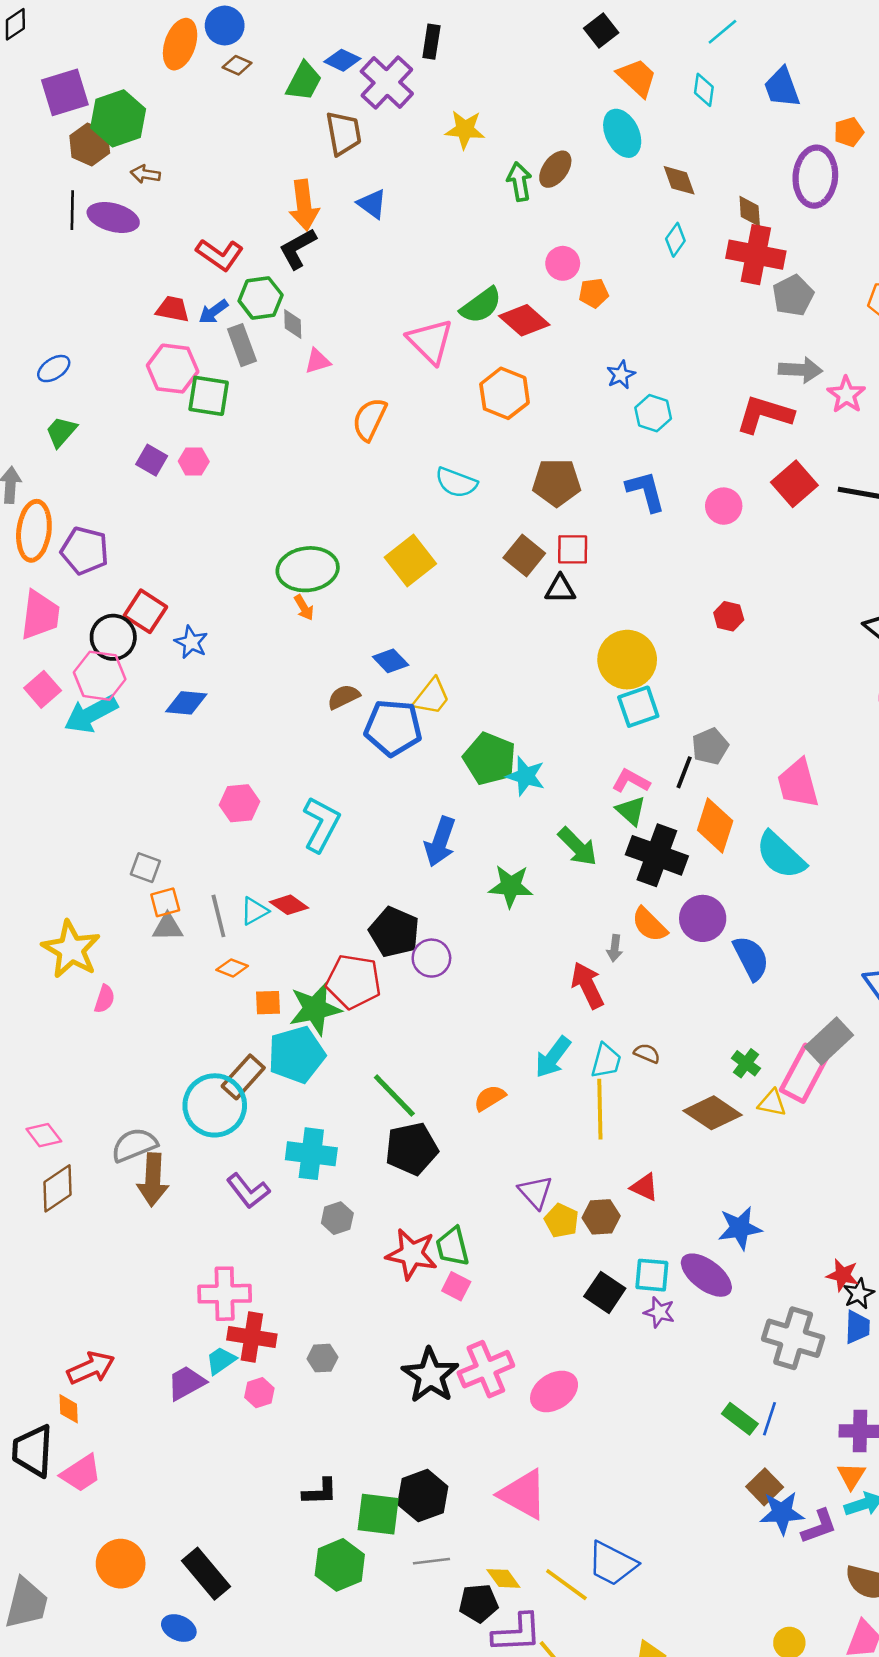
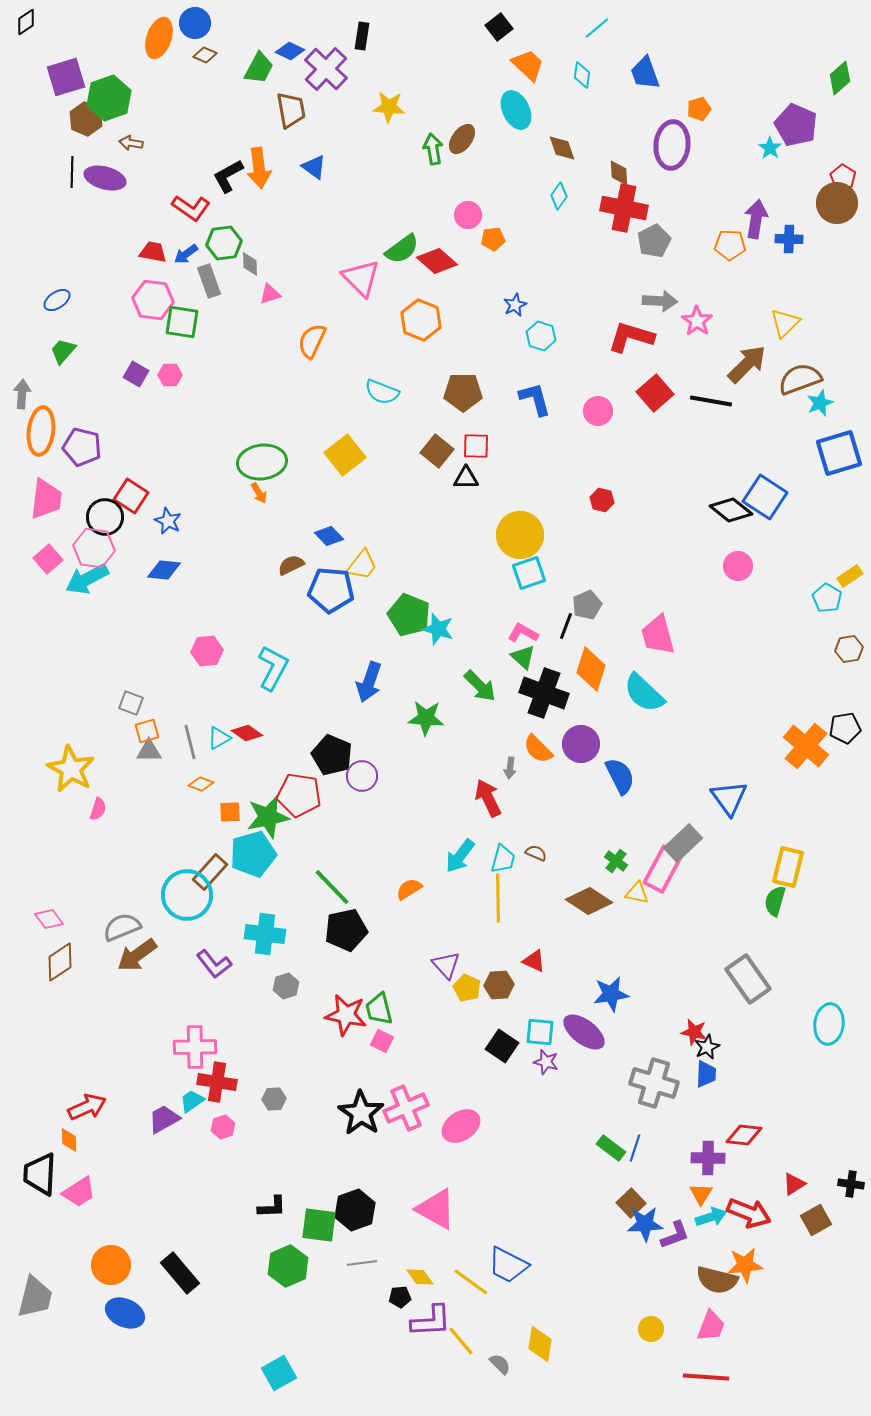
black L-shape: (298, 248) -> (228, 176), moved
brown arrow: (153, 1180) -> (137, 955), turned 51
black pentagon: (479, 1603) -> (400, 1297), size x0.7
blue ellipse: (179, 1628) -> (125, 1313), moved, size x1.4

